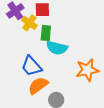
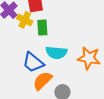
cyan semicircle: (57, 48) -> (56, 53), moved
orange star: (87, 70) -> (89, 58), turned 30

